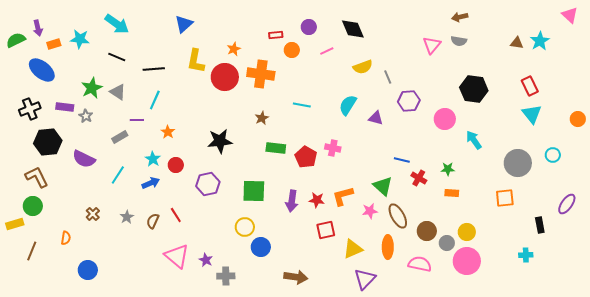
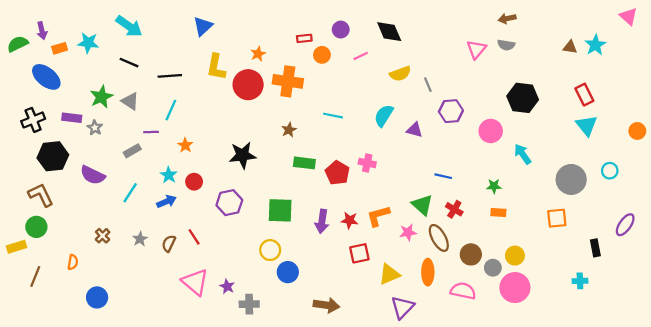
red cross: (419, 178) -> (454, 209), moved

